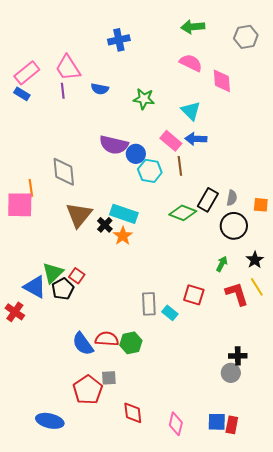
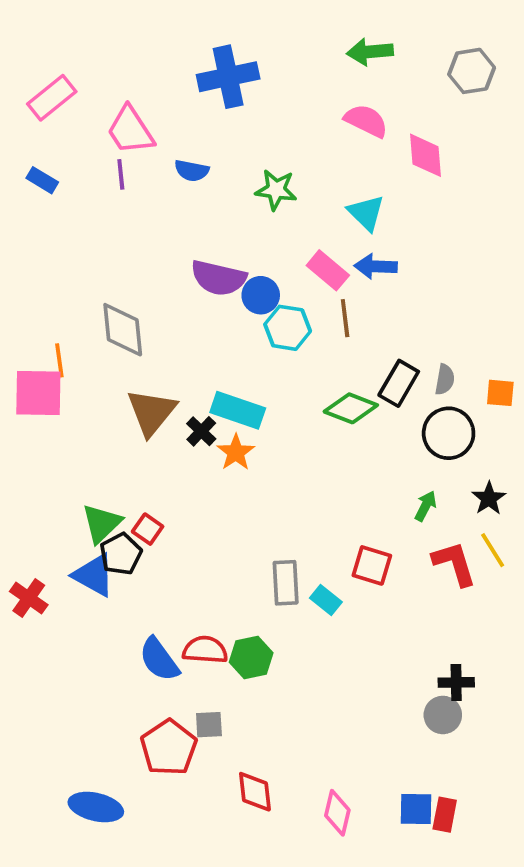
blue cross: (119, 40) -> (228, 77), size x1.4
pink rectangle: (27, 73) -> (52, 98), moved
blue triangle: (35, 287) -> (94, 575), moved

